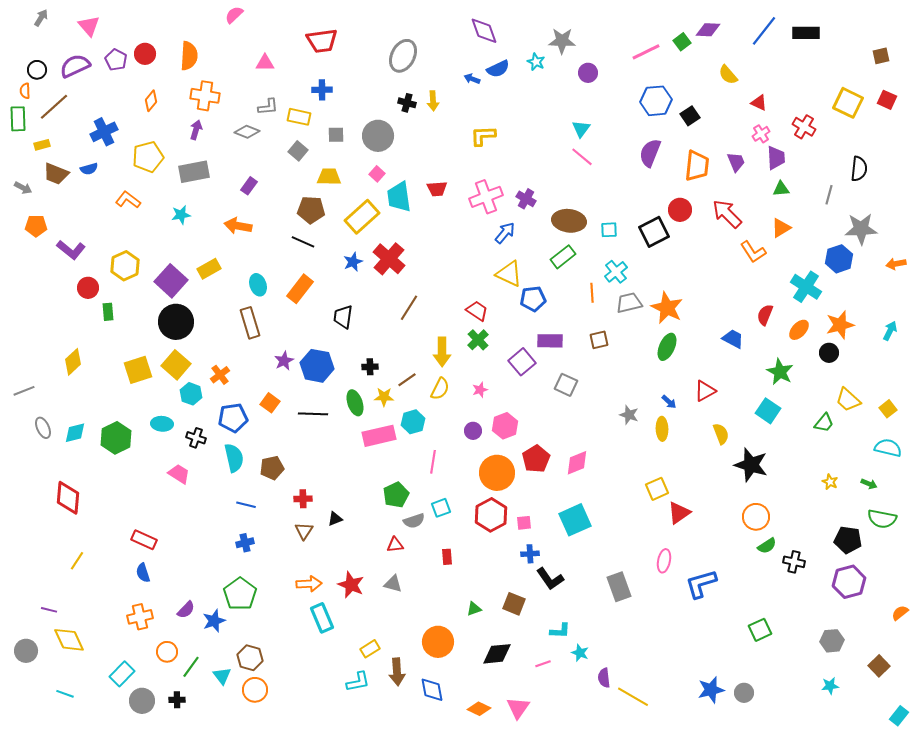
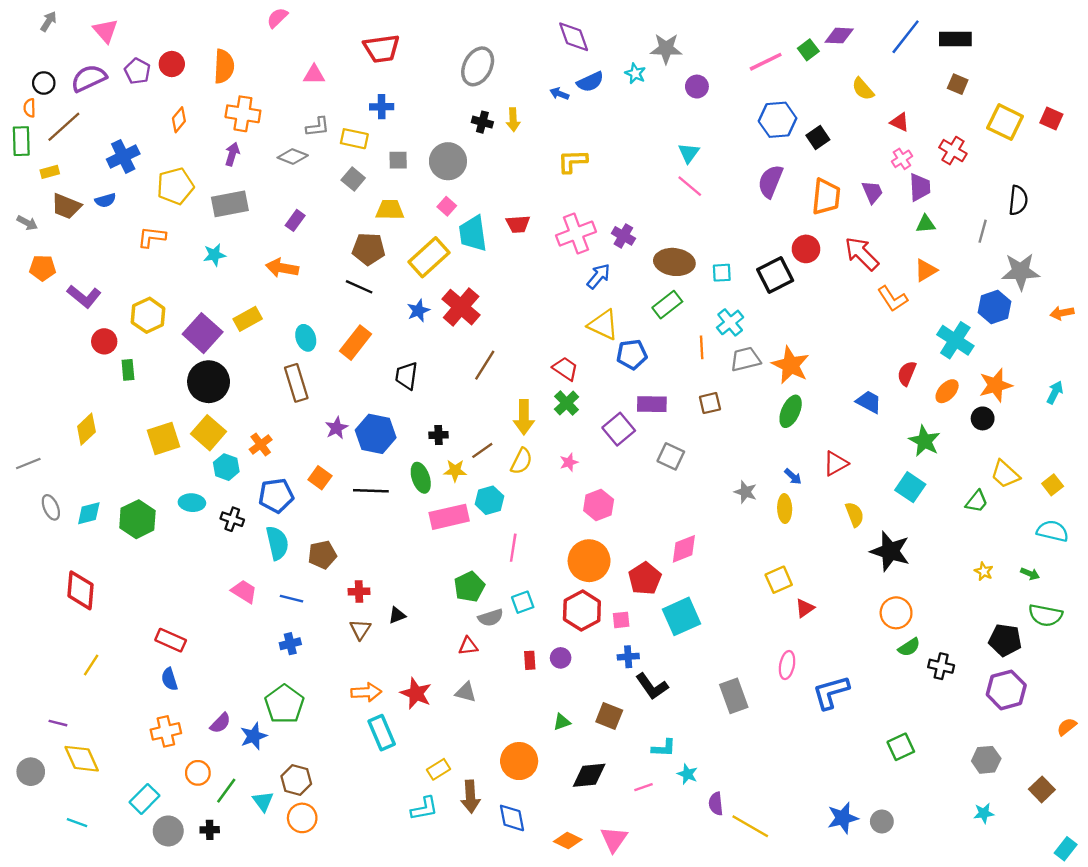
brown square: (881, 56) -> (958, 84), moved, turned 36
orange L-shape: (128, 200) -> (152, 237), turned -30
purple circle: (473, 431) -> (561, 658), moved
red pentagon: (536, 459) -> (645, 578), moved
pink trapezoid: (179, 474) -> (244, 592), moved
red triangle: (679, 513) -> (805, 608), size x0.7

